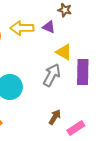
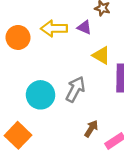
gray arrow: (52, 75) -> (75, 89), moved

